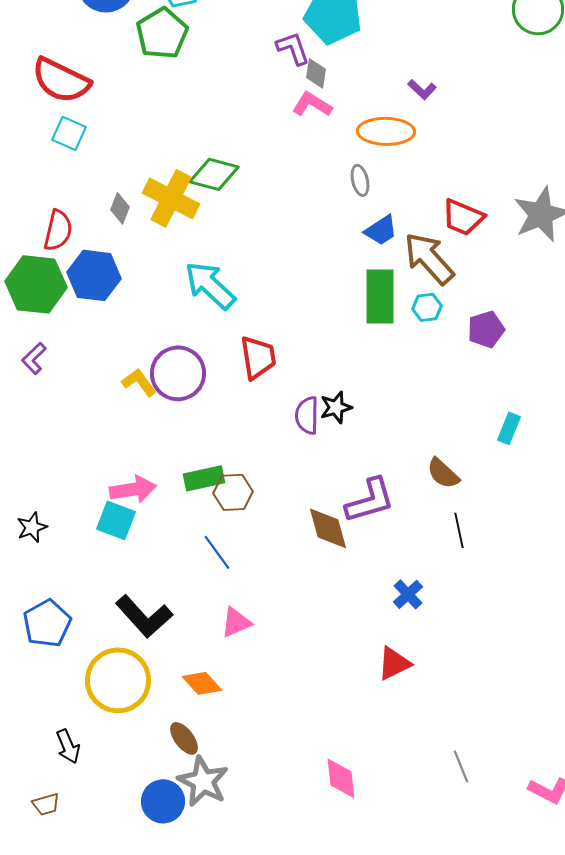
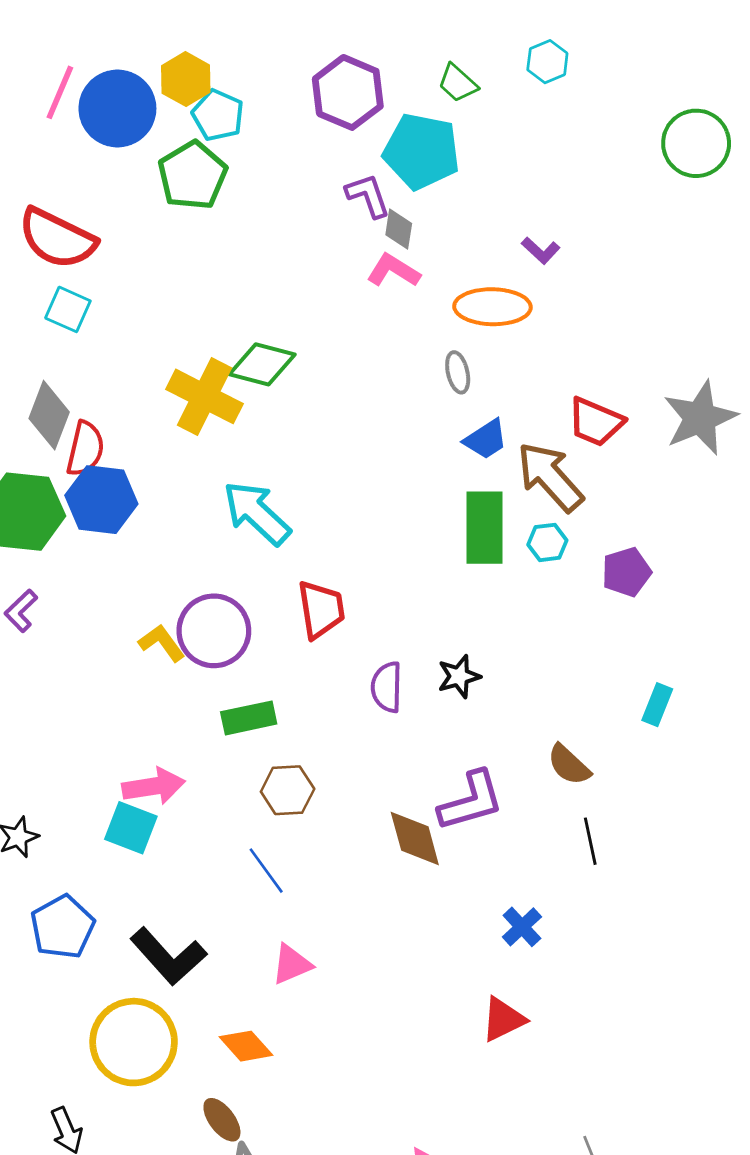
gray diamond: (120, 208) -> (49, 415), moved, size x1.6
red semicircle: (58, 230) -> (85, 449), moved
black star: (336, 407) -> (459, 676), moved
green rectangle: (204, 478) -> (249, 718), moved
blue pentagon: (47, 623) -> (63, 927), moved

